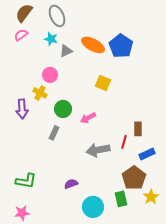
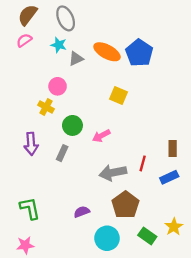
purple arrow: (22, 109) -> (31, 144), moved
brown rectangle: (138, 129) -> (173, 148), moved
brown pentagon: (134, 178) -> (125, 205), moved
green L-shape: (26, 181) -> (30, 208), turned -110
green rectangle: (121, 199) -> (147, 236), moved, turned -42

